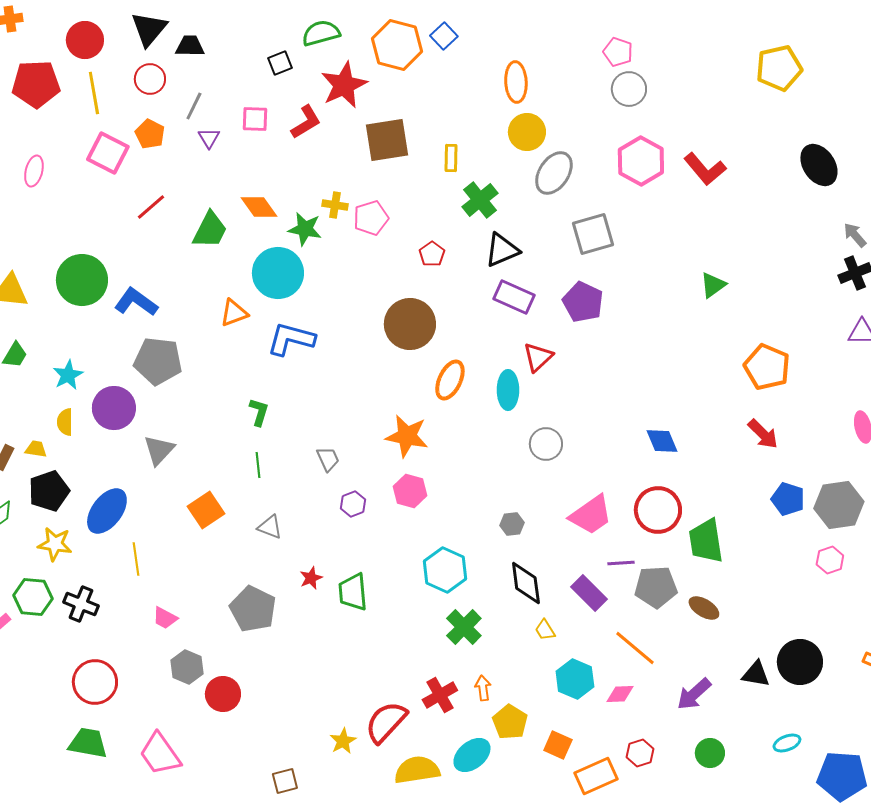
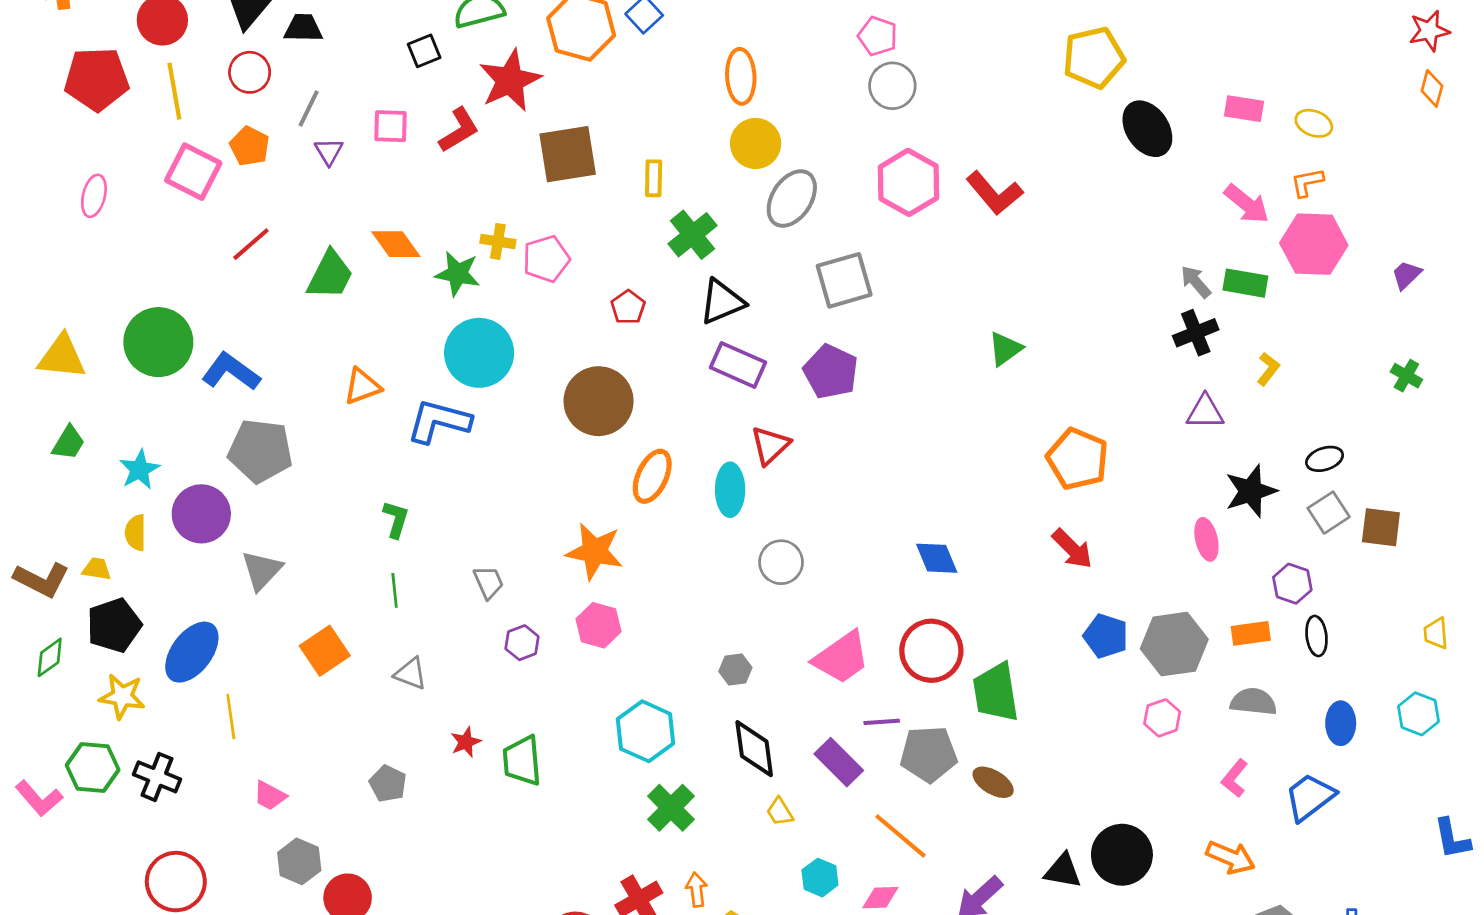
black ellipse: (819, 165) -> (1147, 129), moved
cyan circle: (278, 273) -> (479, 353), moved
gray pentagon: (253, 609) -> (388, 784), size x0.6
cyan hexagon: (575, 679) -> (820, 878), size x0.7

